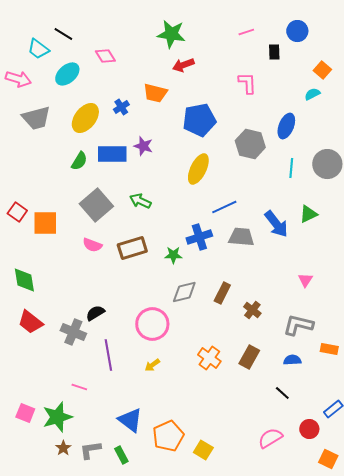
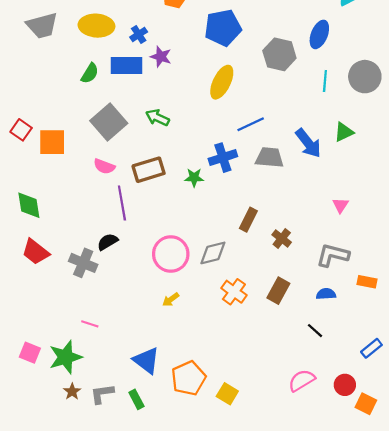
blue cross: (121, 107) -> (139, 34), moved
yellow ellipse: (85, 118) -> (96, 26), turned 56
gray diamond: (184, 292) -> (213, 253), moved
purple line: (108, 355) -> (122, 203), moved
red circle: (309, 429) -> (345, 385), moved

